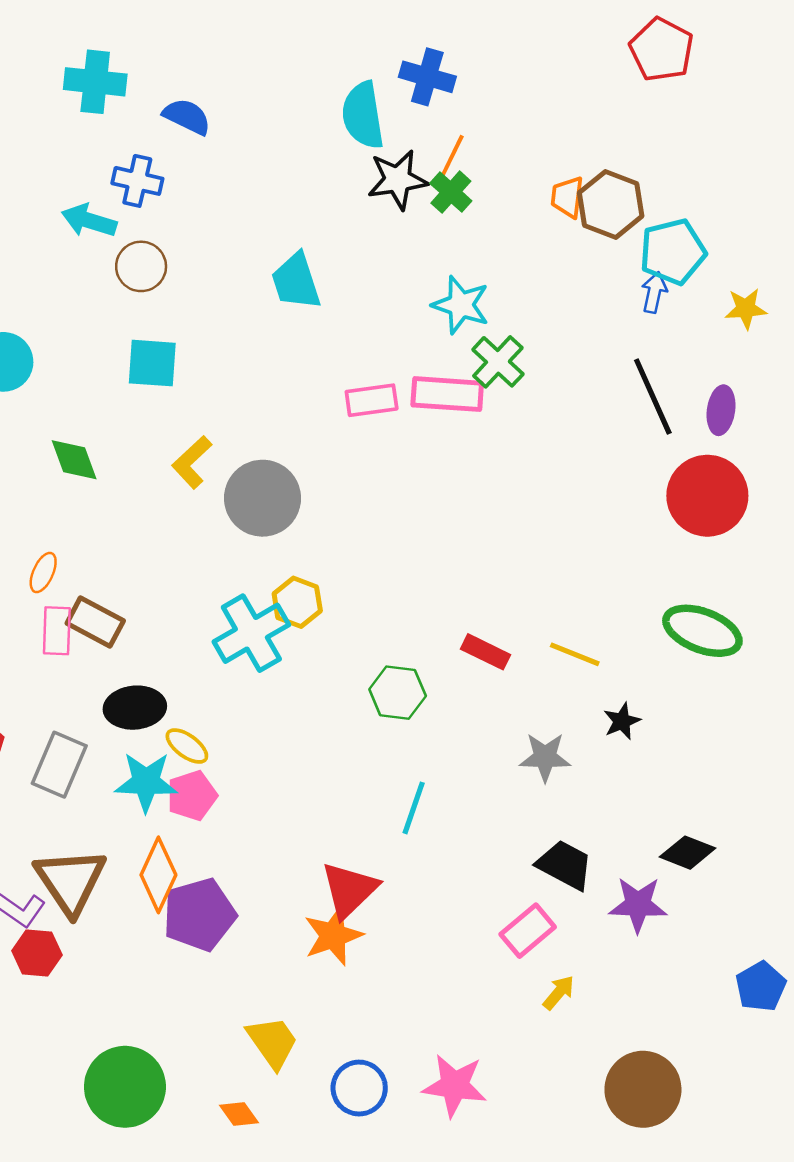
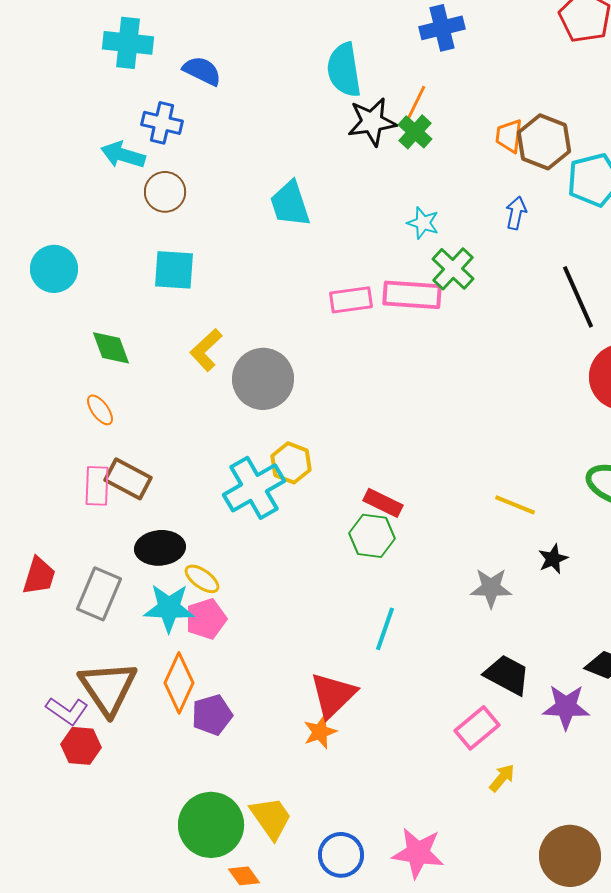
blue cross: (427, 77) -> (442, 28), moved, turned -30
blue arrow: (654, 292) -> (516, 213), moved
cyan star: (461, 305) -> (423, 223), size x0.7
orange ellipse: (43, 573) -> (100, 410), moved, turned -60
red rectangle: (486, 652) -> (383, 503), moved
purple pentagon: (199, 915) -> (212, 715), size x0.7
orange star: (333, 936) -> (320, 732), size x0.7
green circle: (125, 1087) -> (211, 825), moved

